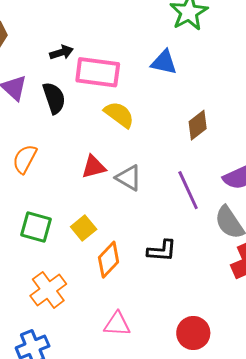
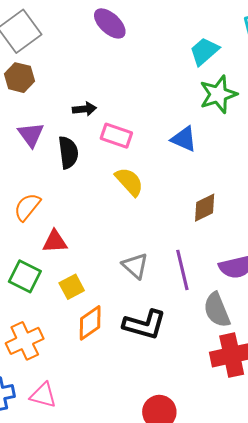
pink rectangle: (98, 72) -> (116, 136), size x0.7
red triangle: (94, 167) -> (55, 242), moved
gray triangle: (129, 178) -> (135, 266), moved
black L-shape: (162, 251) -> (144, 325), size x1.4
pink triangle: (117, 324) -> (43, 395), moved

